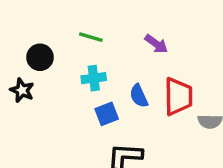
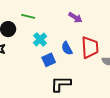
green line: (91, 37) -> (28, 16), moved
cyan cross: (94, 78) -> (40, 39), turned -32

